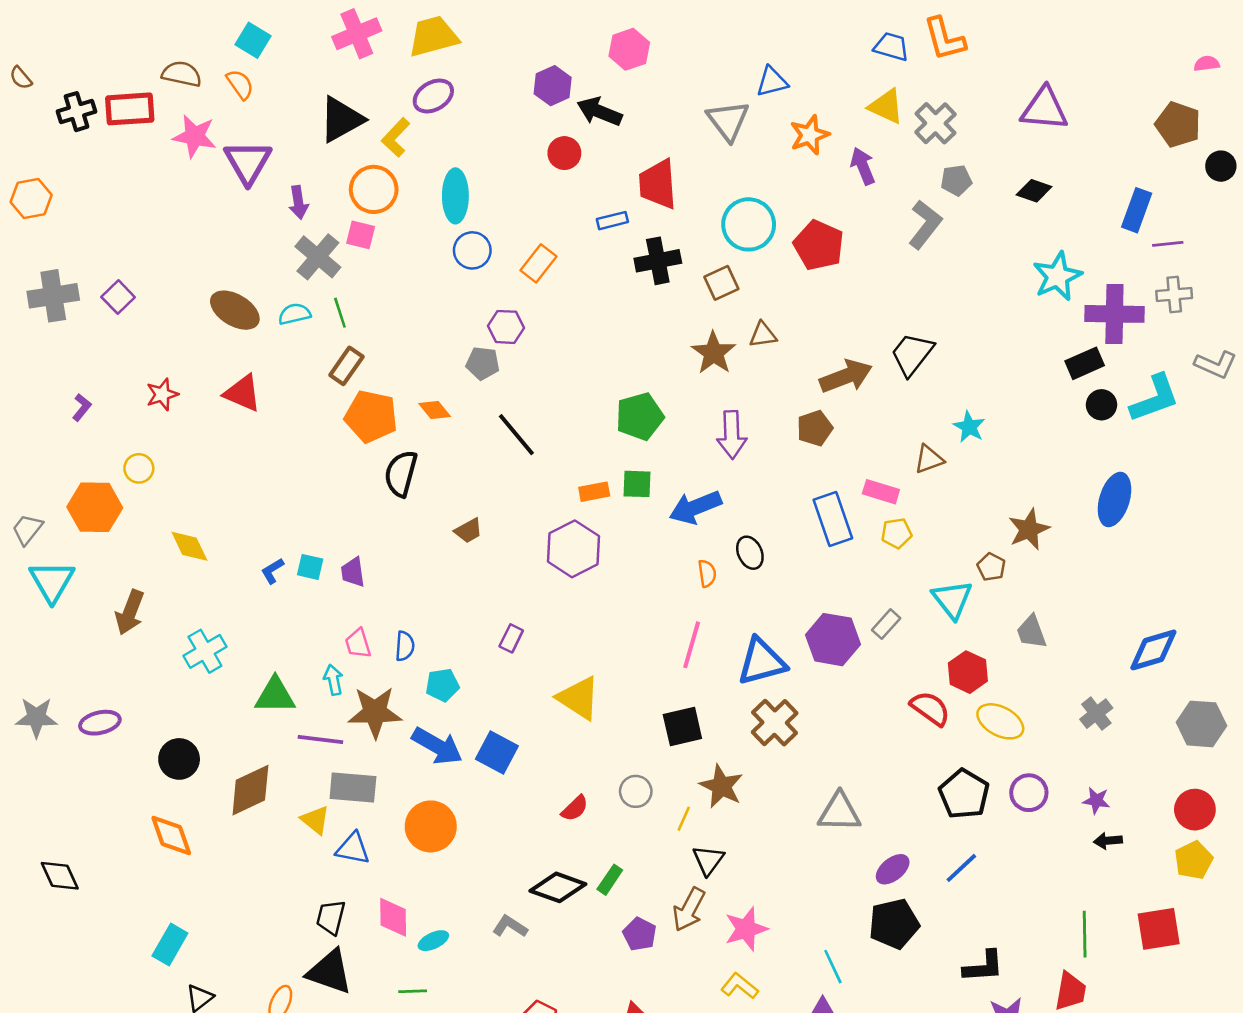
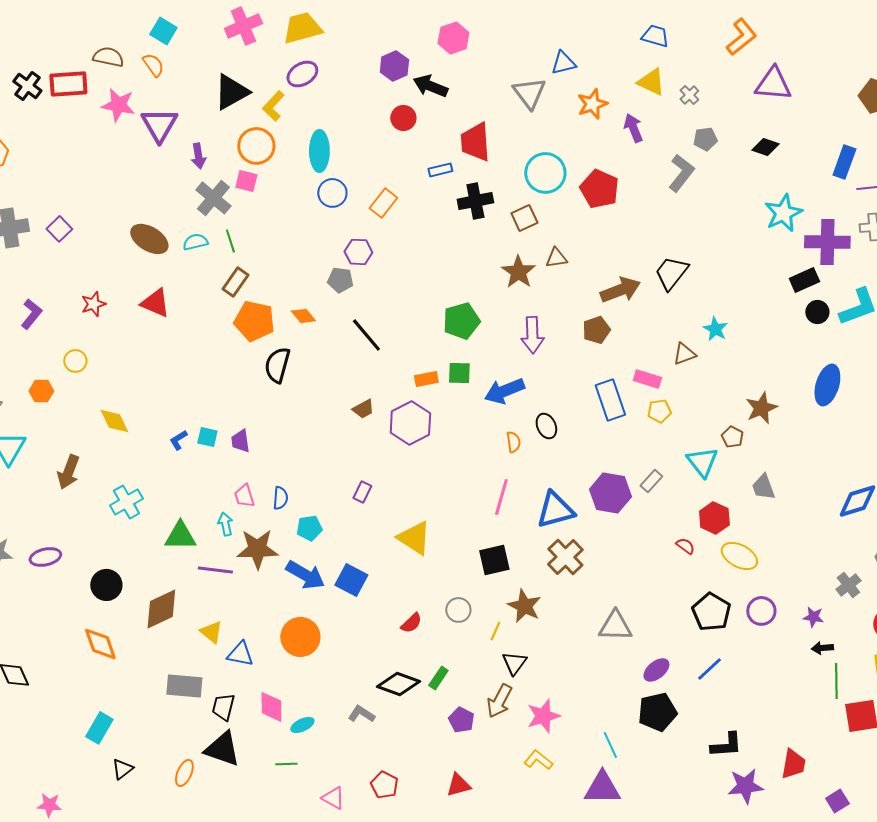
orange L-shape: (945, 39) -> (741, 37), moved, turned -114
black cross: (77, 112) -> (27, 86), turned -36
gray cross: (935, 123) -> (689, 95), size x0.6
purple L-shape: (82, 407) -> (31, 314), size x1.4
orange hexagon: (95, 507) -> (41, 391), size x0.6
brown trapezoid: (468, 531) -> (363, 409), moved
red semicircle: (930, 708) -> (685, 546), size x0.6
gray cross: (1096, 714) -> (848, 585), moved
gray rectangle: (353, 788) -> (184, 686), moved
green line: (1085, 934) -> (836, 681), moved

